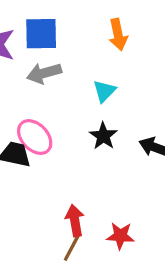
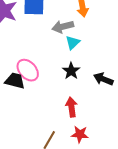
gray arrow: (44, 73) -> (63, 27), moved
red arrow: (75, 220) -> (71, 107), moved

